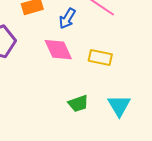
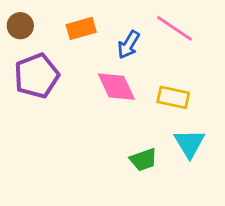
cyan triangle: (119, 106) -> (189, 143), moved

